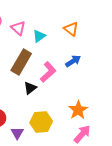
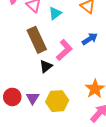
brown rectangle: (21, 62) -> (37, 40), turned -55
purple triangle: (17, 133) -> (33, 98), moved

